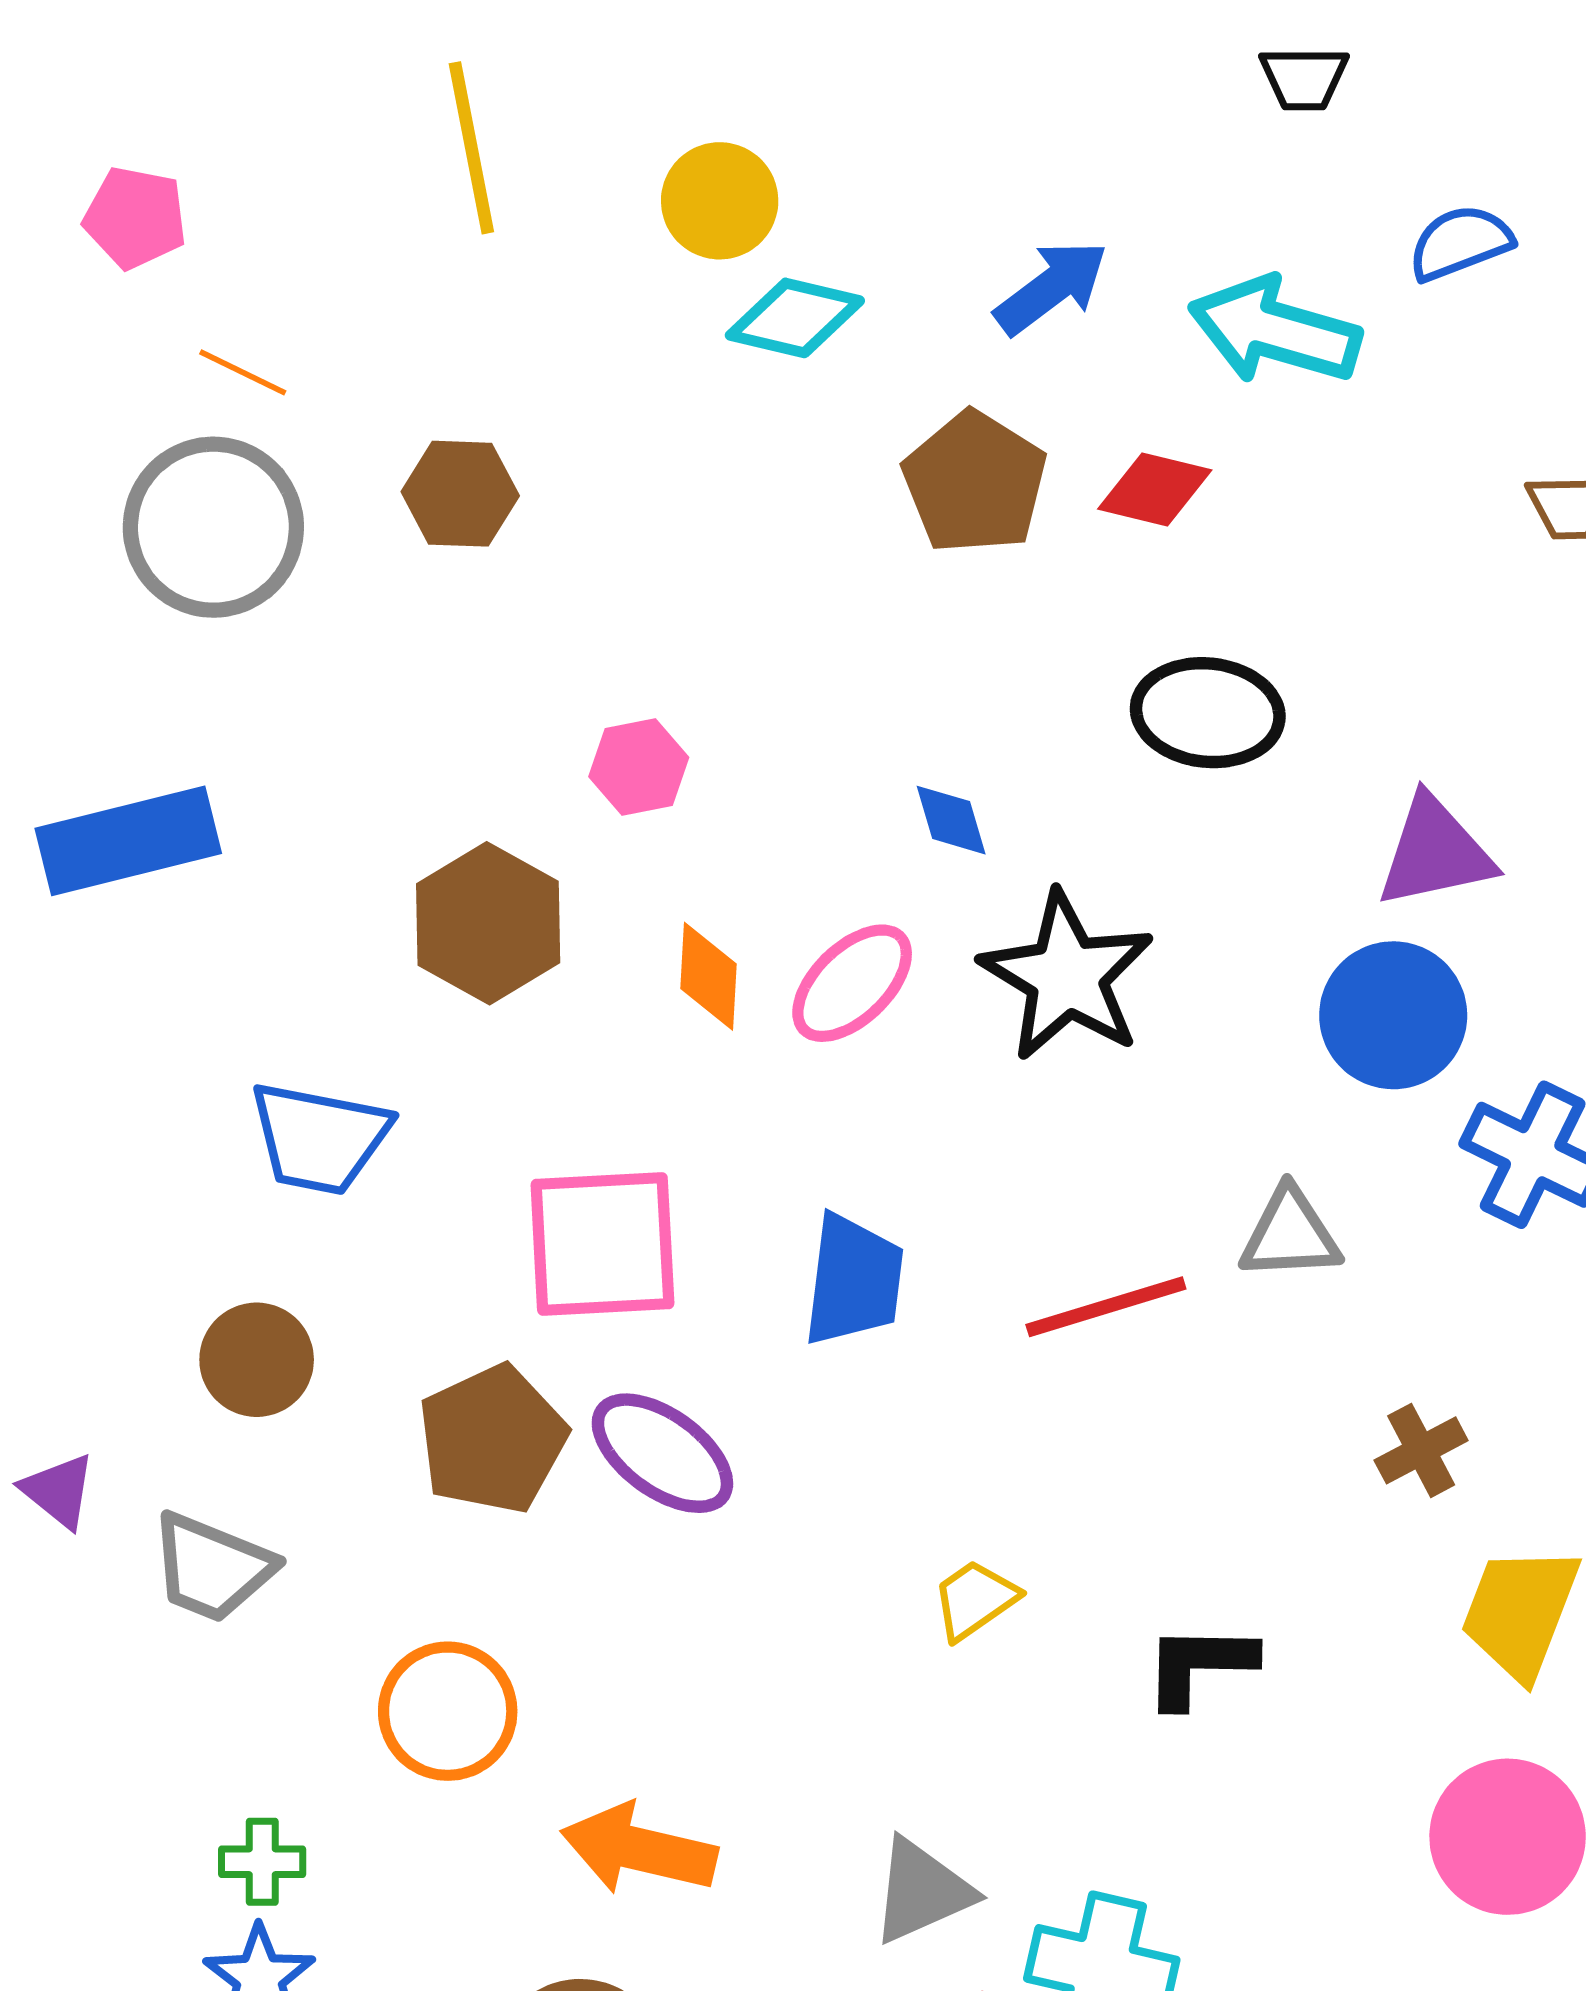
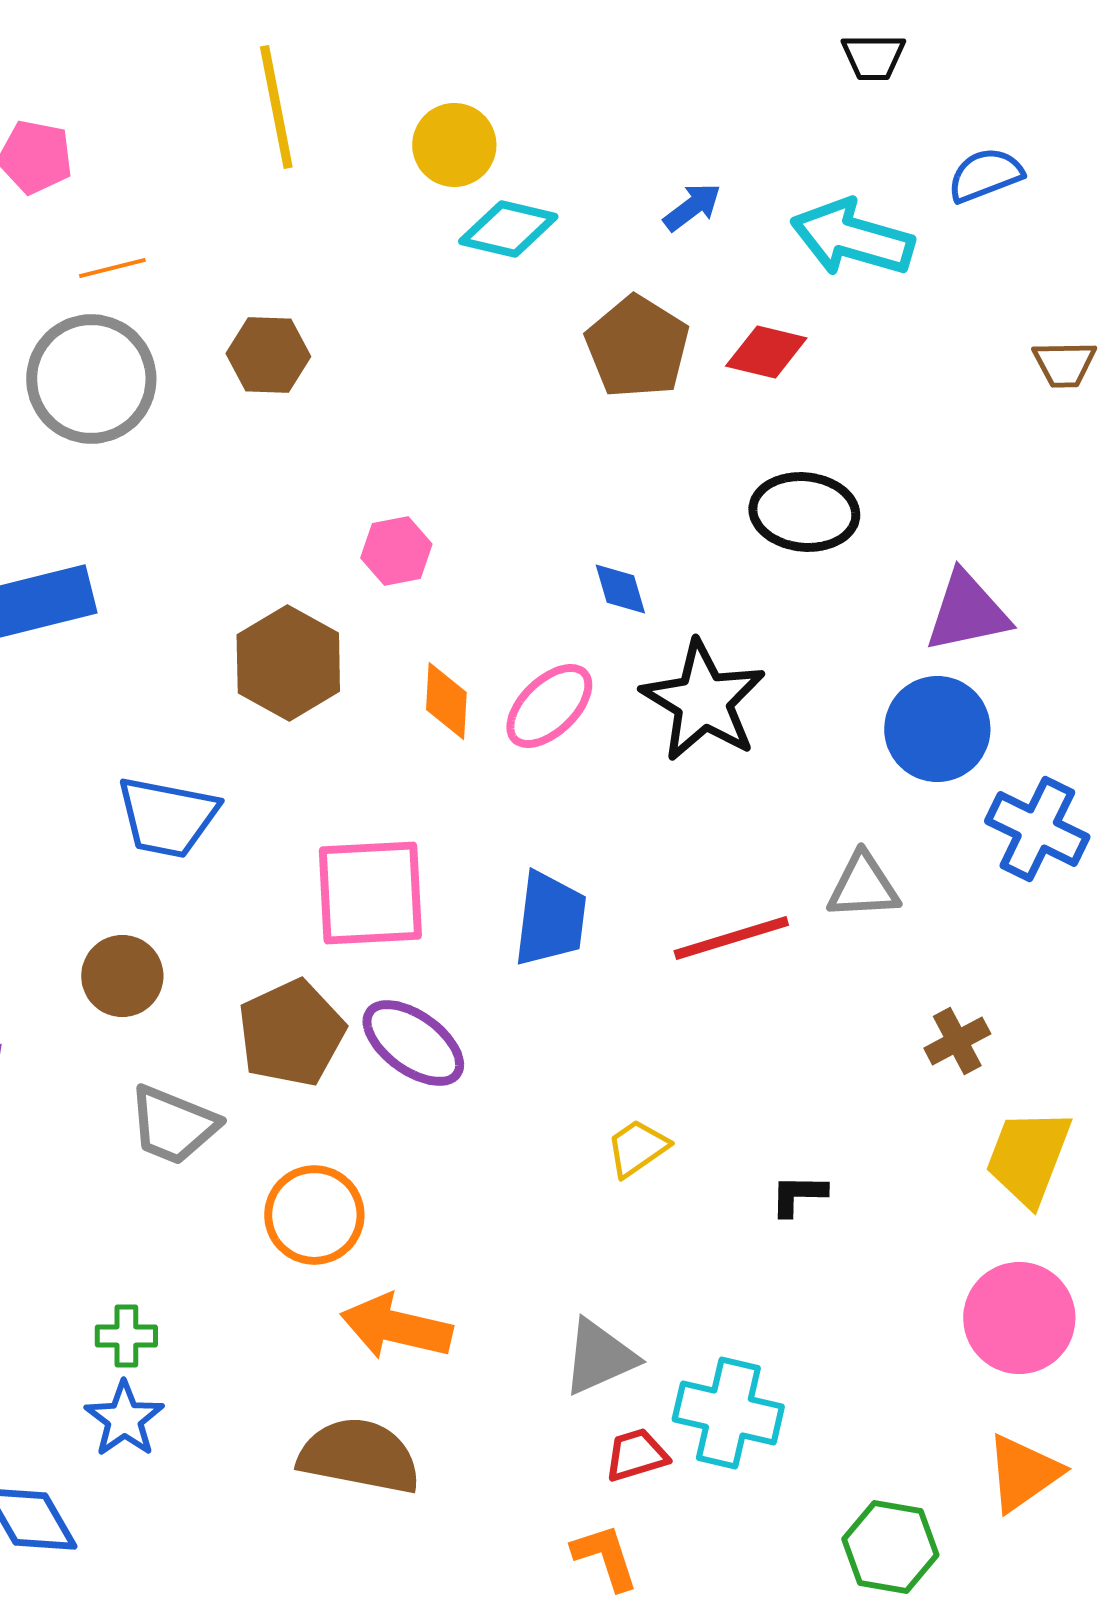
blue arrow: (1052, 287) -> (692, 207), size x0.7
orange line: (243, 372) -> (112, 268), turned -40
gray trapezoid: (212, 1568) -> (173, 1125), moved
black L-shape: (1199, 1665) -> (798, 1195), size x0.7
orange circle: (448, 1711) -> (314, 1215), moved

